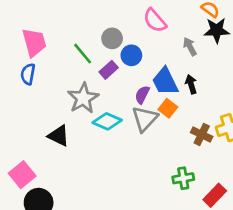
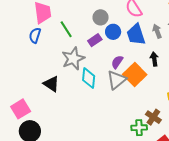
green line: (83, 54) -> (66, 29), moved
blue trapezoid: (165, 82) -> (136, 35), moved
orange square: (168, 108) -> (135, 74), size x1.6
cyan diamond: (107, 121) -> (89, 78), turned 65
brown cross: (202, 134) -> (153, 117), moved

